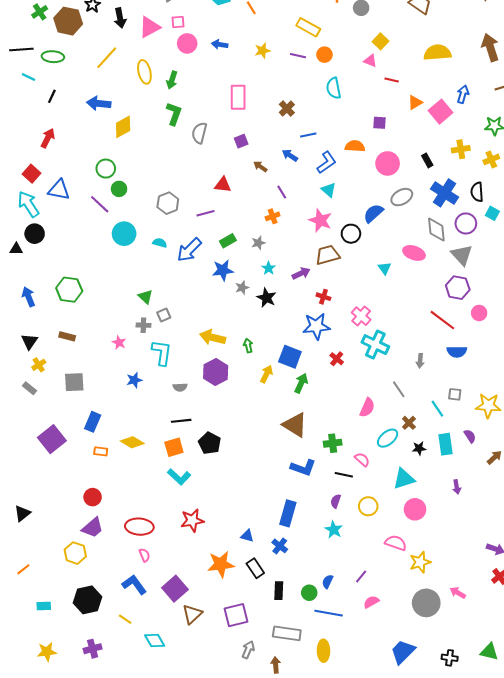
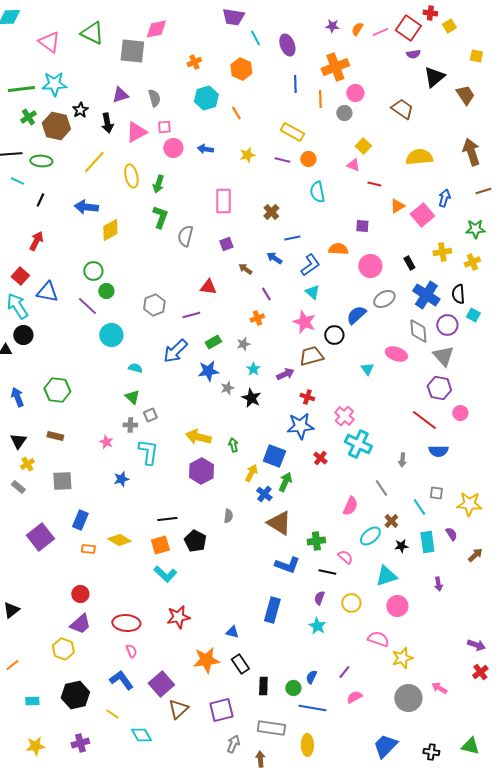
cyan semicircle: (160, 243) -> (135, 368), moved
gray semicircle: (180, 387) -> (228, 516), moved, turned -80
blue cross: (280, 546) -> (264, 494), moved

